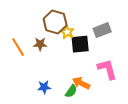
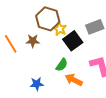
black square: (80, 44) -> (73, 41), turned -30
green semicircle: (71, 91) -> (62, 65), moved

